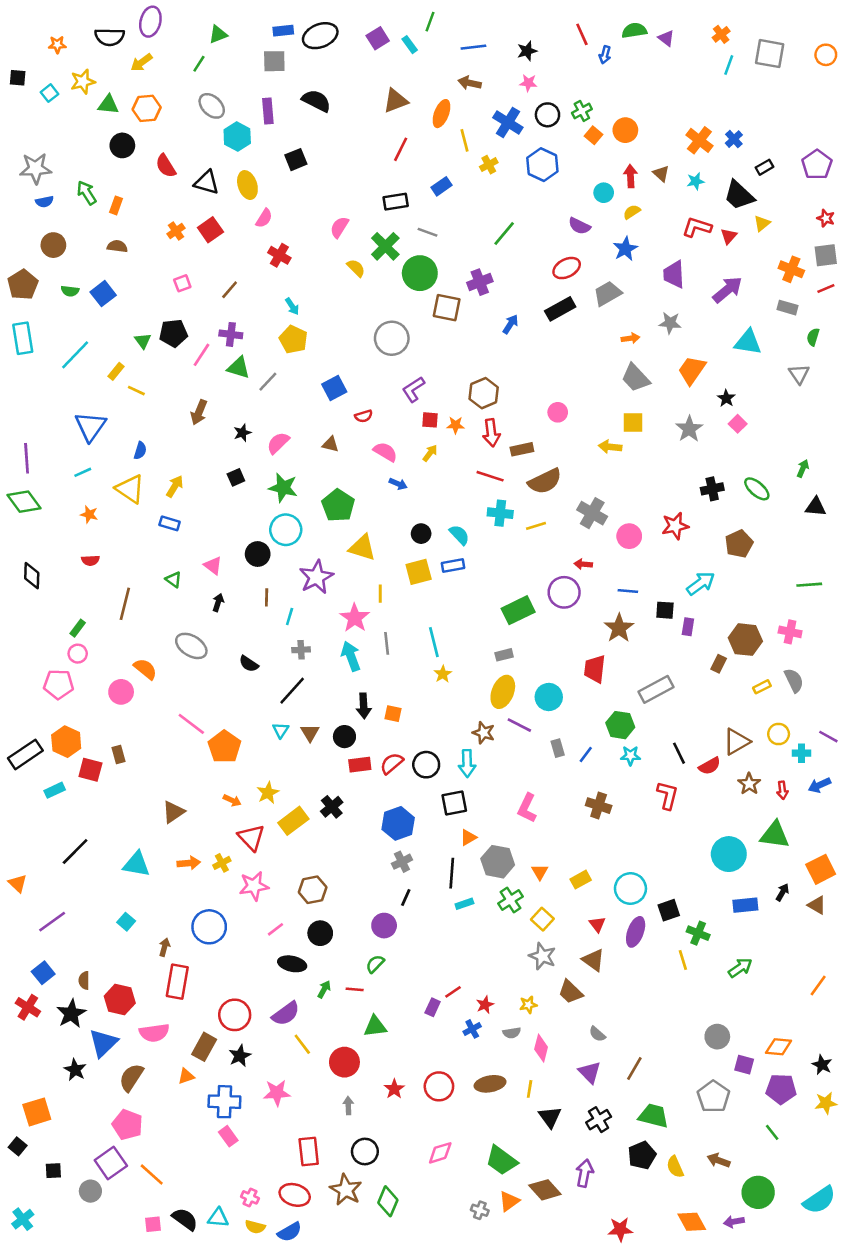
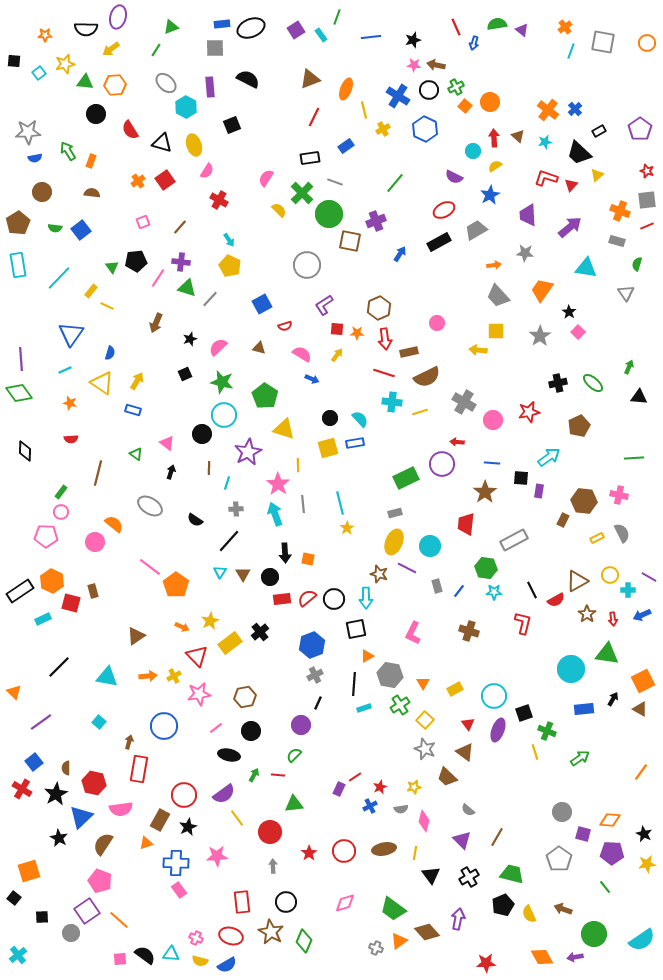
brown arrow: (470, 83) -> (436, 65), moved

